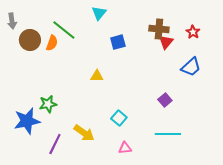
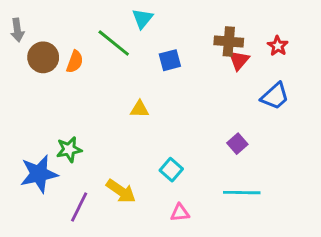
green line: (64, 30) -> (114, 43), moved

